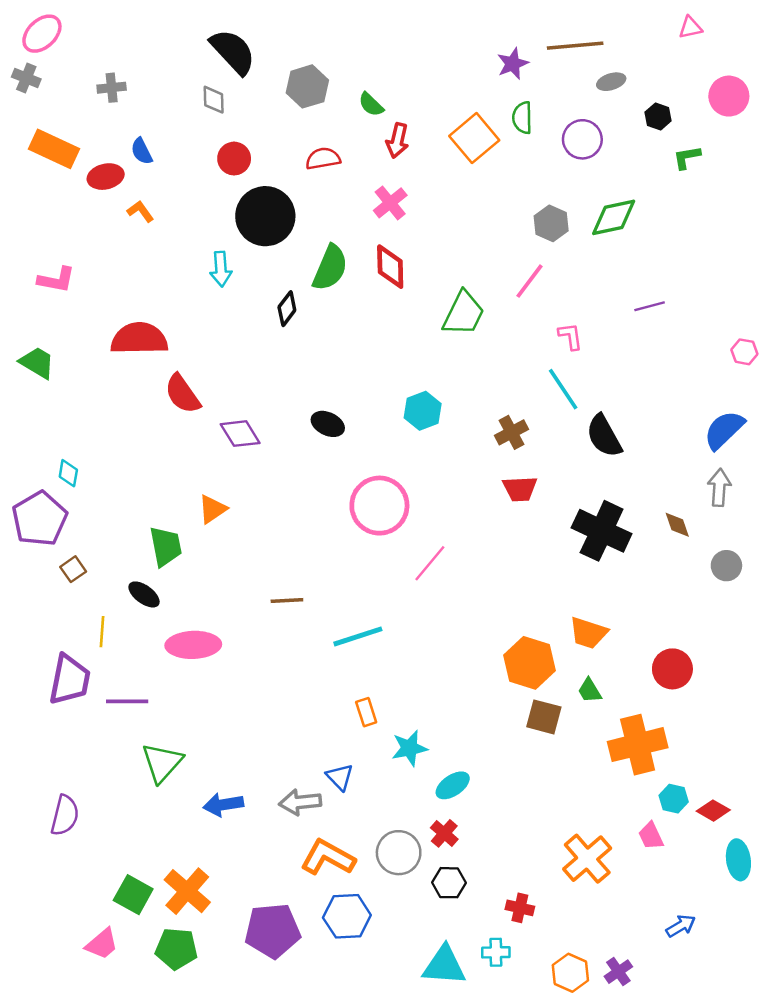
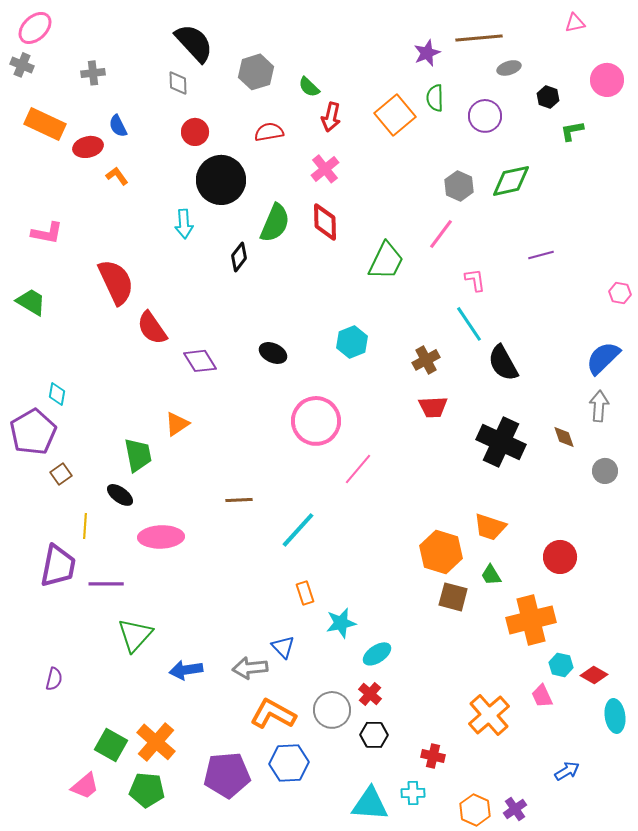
red semicircle: (139, 339) -> (116, 282), turned 66
cyan line: (358, 636) -> (298, 530), turned -30
purple semicircle: (65, 815) -> (54, 679), size x0.7

